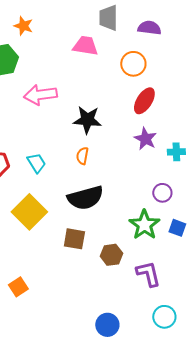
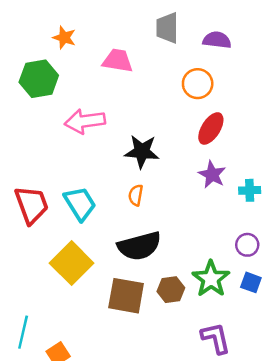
pink trapezoid: (85, 46) -> (118, 61), moved
cyan trapezoid: (36, 163) -> (80, 204), size x1.4
purple circle: (162, 193) -> (247, 245), moved
brown square: (74, 239) -> (126, 296), size x1.4
brown hexagon: (111, 255) -> (171, 290), moved

